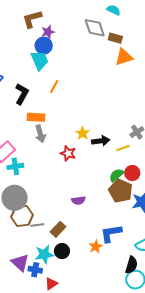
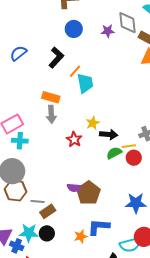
purple star: (48, 32) -> (108, 31), moved
cyan trapezoid: (40, 60) -> (85, 83), moved
black L-shape: (22, 94) -> (56, 58), moved
red circle: (132, 173) -> (134, 158), moved
green semicircle: (116, 175) -> (114, 153), moved
brown pentagon: (121, 191) -> (89, 193), moved
gray line: (37, 225) -> (38, 201), moved

